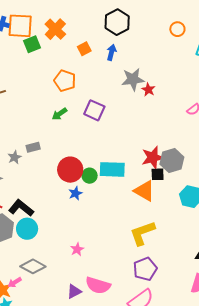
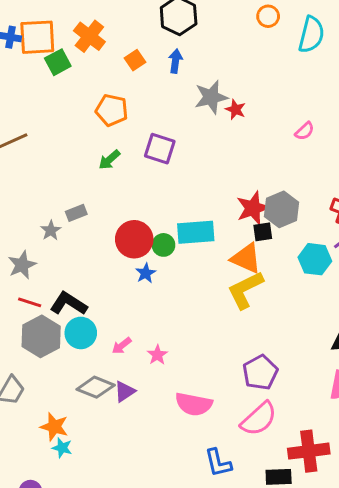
yellow L-shape: (142, 233) -> (245, 290), moved
pink arrow: (15, 282) -> (122, 346), moved
purple triangle: (74, 291) -> (125, 391), moved

